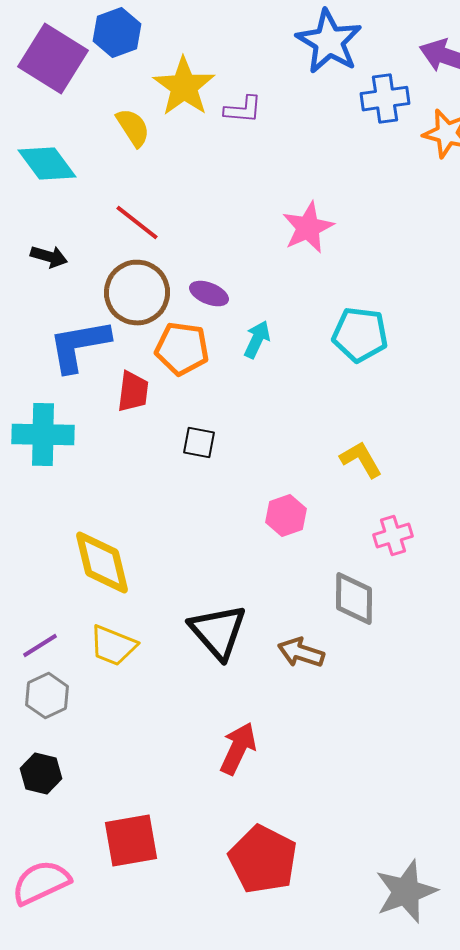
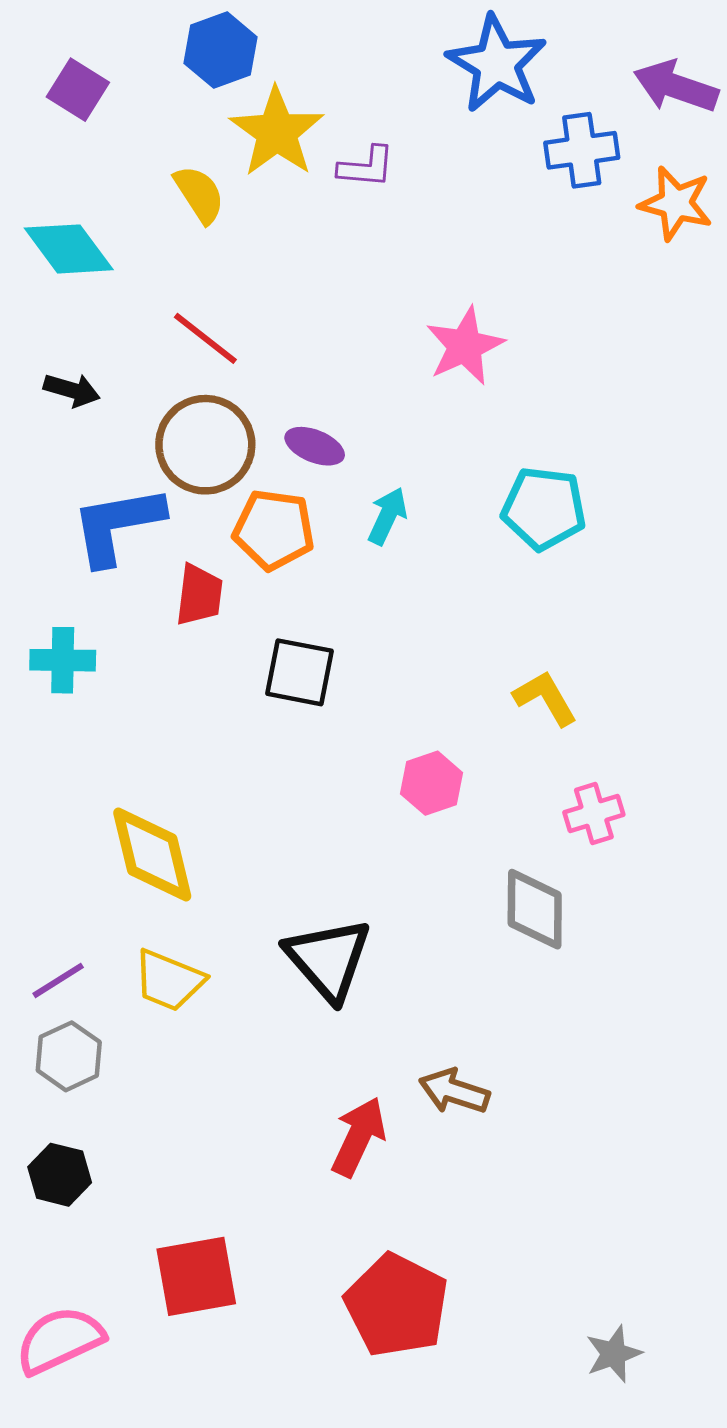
blue hexagon: (117, 33) -> (221, 50), moved
purple square: (53, 59) -> (78, 90), size x0.6
cyan cross: (43, 435) -> (63, 660), size x0.7
black square: (199, 443) -> (299, 672), size x1.4
brown arrow: (301, 653) -> (454, 1091), moved
gray star: (406, 892) -> (614, 1354), size x0.6

